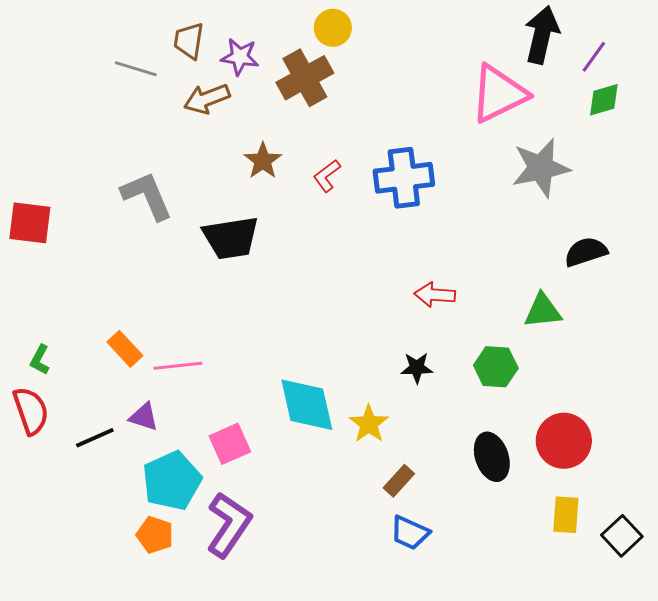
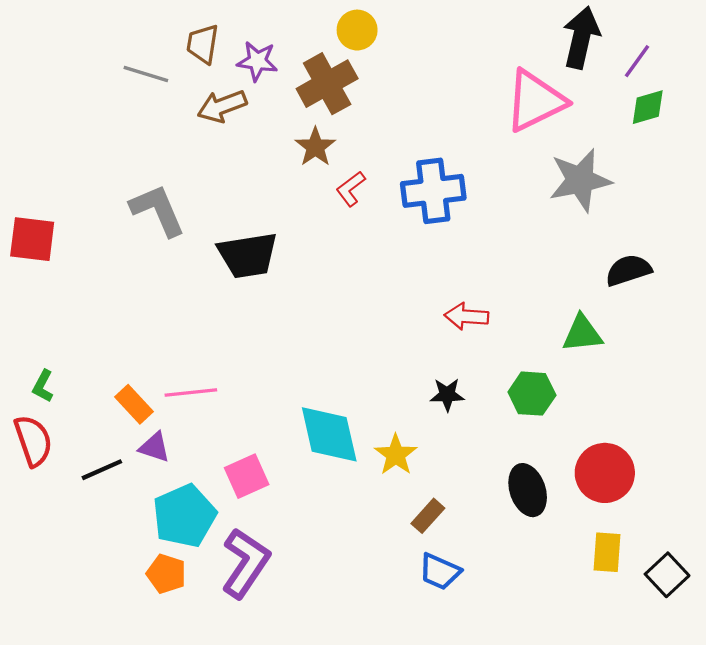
brown star: (263, 161) -> (315, 147), moved
orange rectangle: (125, 349) -> (134, 404), moved

